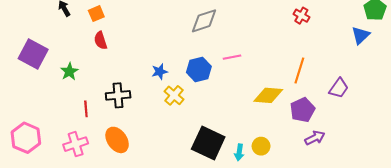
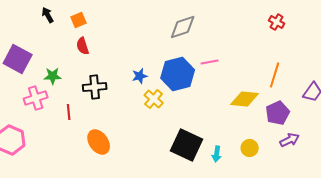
blue hexagon: (199, 69) -> (178, 74), size x1.4
green star: (69, 72) -> (53, 76), turned 30
black cross: (118, 95) -> (95, 87), moved
pink cross: (76, 144) -> (36, 98), moved
yellow circle: (261, 146) -> (250, 148), moved

